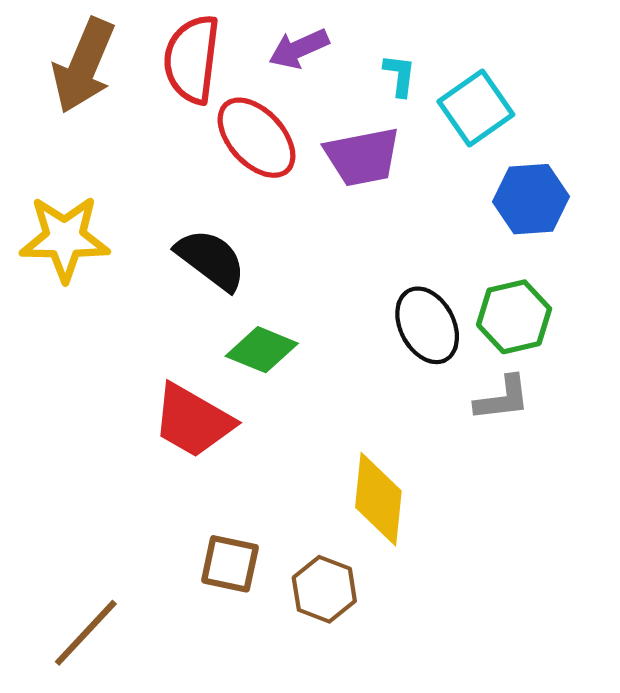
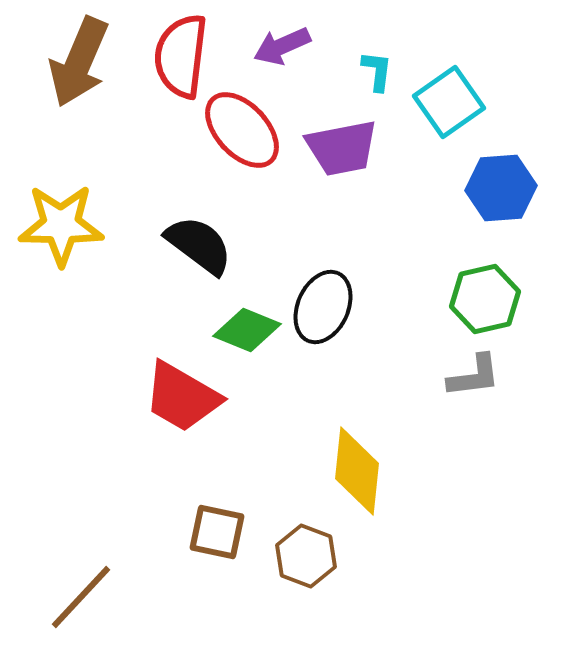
black ellipse: (427, 325) -> (323, 307), moved, turned 52

